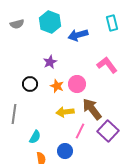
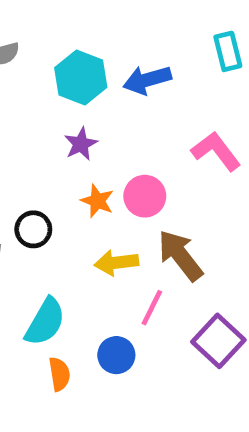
cyan hexagon: (50, 22) -> (81, 78), moved
black circle: (30, 84) -> (33, 229), moved
purple square: (108, 131) -> (218, 341), moved
cyan semicircle: (35, 137) -> (45, 322), size x1.5

